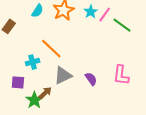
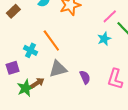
cyan star: (91, 12) -> (104, 39), moved
cyan cross: (33, 62) -> (30, 50), turned 32
purple square: (18, 82) -> (13, 68), turned -32

